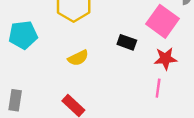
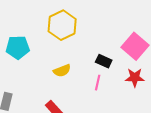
pink line: (158, 88) -> (98, 83), moved

